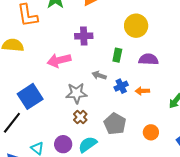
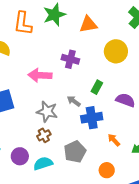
yellow circle: (136, 26) -> (116, 51), moved
blue cross: (121, 86) -> (92, 118), size x1.5
orange arrow: (142, 91) -> (114, 140), moved, turned 32

